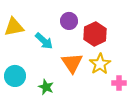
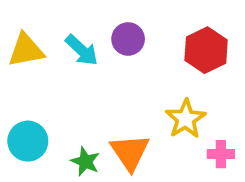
red hexagon: (95, 34) -> (206, 50), moved
cyan arrow: (44, 41) -> (82, 50), moved
orange triangle: (72, 63) -> (130, 152), moved

